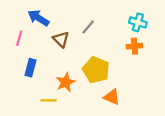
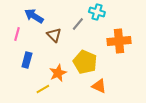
cyan cross: (138, 22) -> (97, 12), moved
orange cross: (134, 46) -> (119, 41), size x1.6
yellow line: (49, 100) -> (43, 89), turned -32

